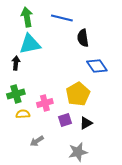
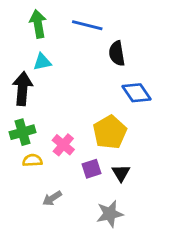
cyan triangle: (30, 44) -> (42, 62), size x0.6
black arrow: (16, 63) -> (23, 89), size x1.6
pink cross: (45, 103) -> (63, 145), turned -35
black triangle: (86, 123) -> (121, 173), turned -32

